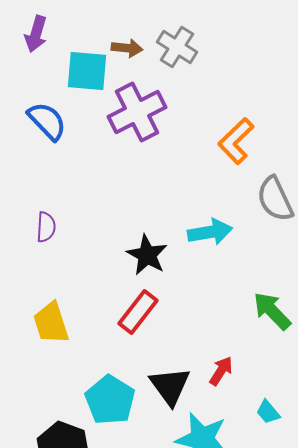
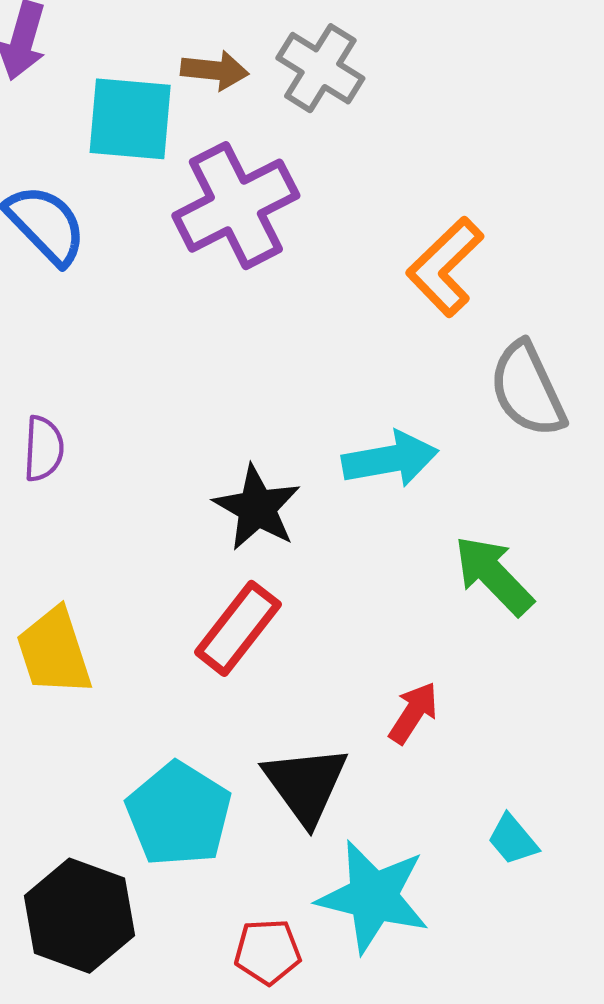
green arrow: (272, 311) -> (494, 575), moved
red arrow: (221, 371) -> (413, 713), moved

